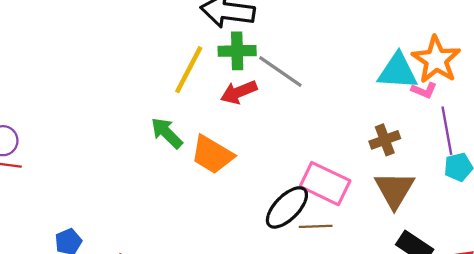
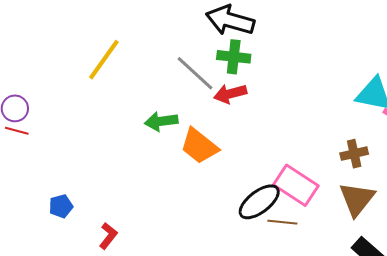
yellow line: (189, 70) -> (104, 60), moved
gray line: (280, 71) -> (195, 73), moved
green arrow: (167, 133) -> (161, 121), turned -60

